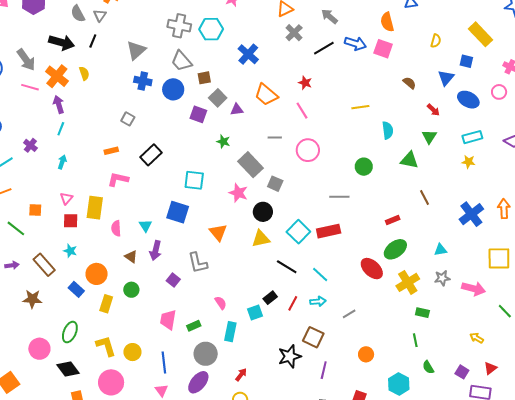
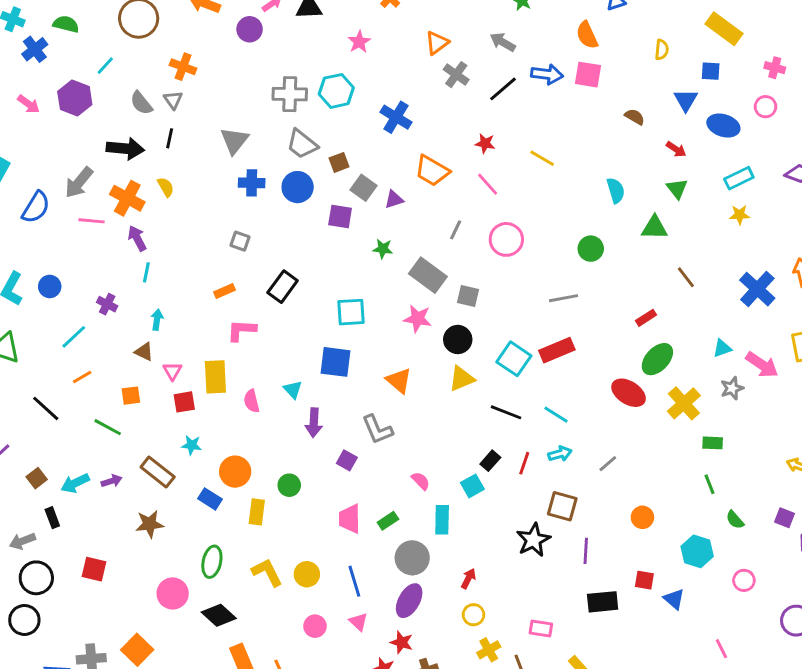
gray arrow: (26, 60) -> (79, 183), turned 85
yellow line: (360, 107) -> (542, 158), moved, turned 48
gray line: (275, 138) -> (456, 230), turned -56
brown triangle: (131, 257) -> (144, 352), moved
pink arrow: (474, 289) -> (762, 365), moved, turned 30
pink circle: (111, 382) -> (315, 626), moved, size x0.6

